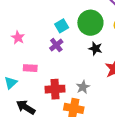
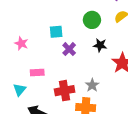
green circle: (90, 23) -> (92, 20), size x0.7
cyan square: (62, 26) -> (56, 32), moved, turned 32
purple cross: (56, 45) -> (69, 49), moved

